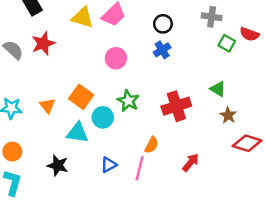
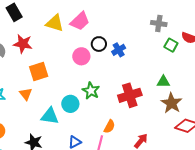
black circle: (163, 24) -> (99, 44), moved
red star: (43, 43) -> (23, 44), turned 30
green triangle: (218, 89) -> (163, 82), turned -32
orange square: (81, 97) -> (39, 72), moved, turned 36
brown star: (228, 115) -> (171, 103), size x1.5

